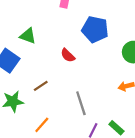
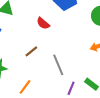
brown line: (41, 86) -> (31, 51), moved

